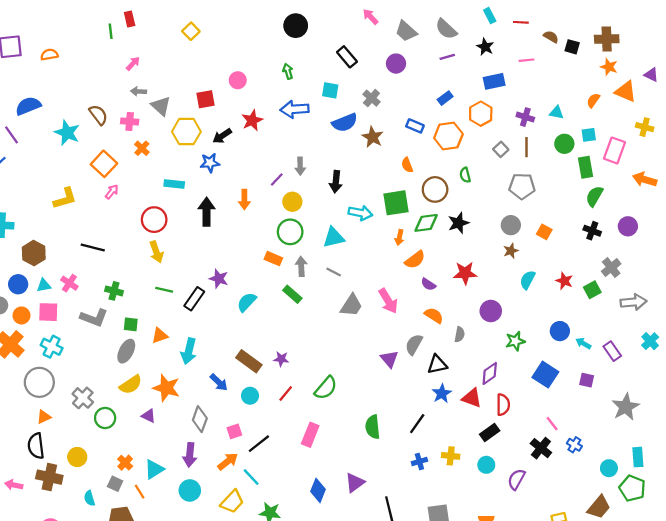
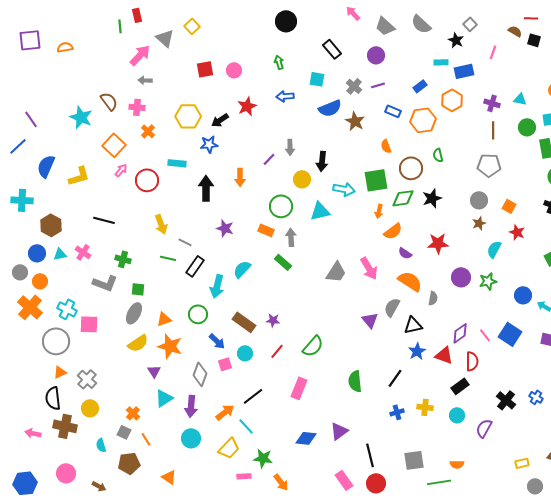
cyan rectangle: (490, 16) -> (441, 62), moved, turned -64
red line: (521, 22) -> (531, 18), moved
purple line: (447, 57) -> (378, 85), moved
pink line: (526, 60) -> (493, 52), turned -64
pink arrow: (133, 64) -> (140, 55), size x1.6
red square: (205, 99) -> (205, 69), moved
blue semicircle: (28, 106) -> (46, 166), moved, turned -45
gray triangle: (161, 106) -> (165, 38), moved
blue arrow: (295, 109) -> (285, 96), size x0.7
gray square: (501, 149) -> (470, 24), moved
yellow circle: (292, 202) -> (302, 179), moved
red circle: (154, 220) -> (147, 180), moved
gray line: (334, 272) -> (185, 242), moved
purple star: (219, 279) -> (225, 228), moved
red star: (564, 281) -> (517, 232), moved
pink square: (48, 312) -> (89, 324), moved
orange semicircle: (434, 315) -> (410, 281), size x1.4
orange triangle: (160, 336) -> (164, 319), moved
green star: (515, 341) -> (488, 281), moved
cyan arrow: (189, 351) -> (217, 286), moved
gray cross: (83, 398) -> (87, 379), moved
purple triangle: (149, 416) -> (154, 371), turned 32
green circle: (105, 418) -> (198, 314), moved
pink line: (552, 424) -> (485, 335), moved
pink square: (234, 431) -> (225, 364), moved
cyan triangle: (154, 469) -> (164, 398), moved
blue diamond: (318, 490) -> (306, 438), turned 75

